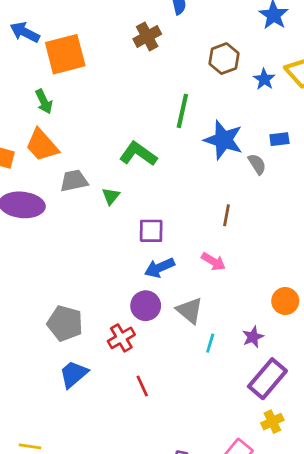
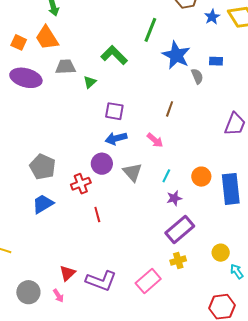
cyan line: (210, 343) -> (166, 176), moved
red line: (142, 386) -> (97, 214), moved

